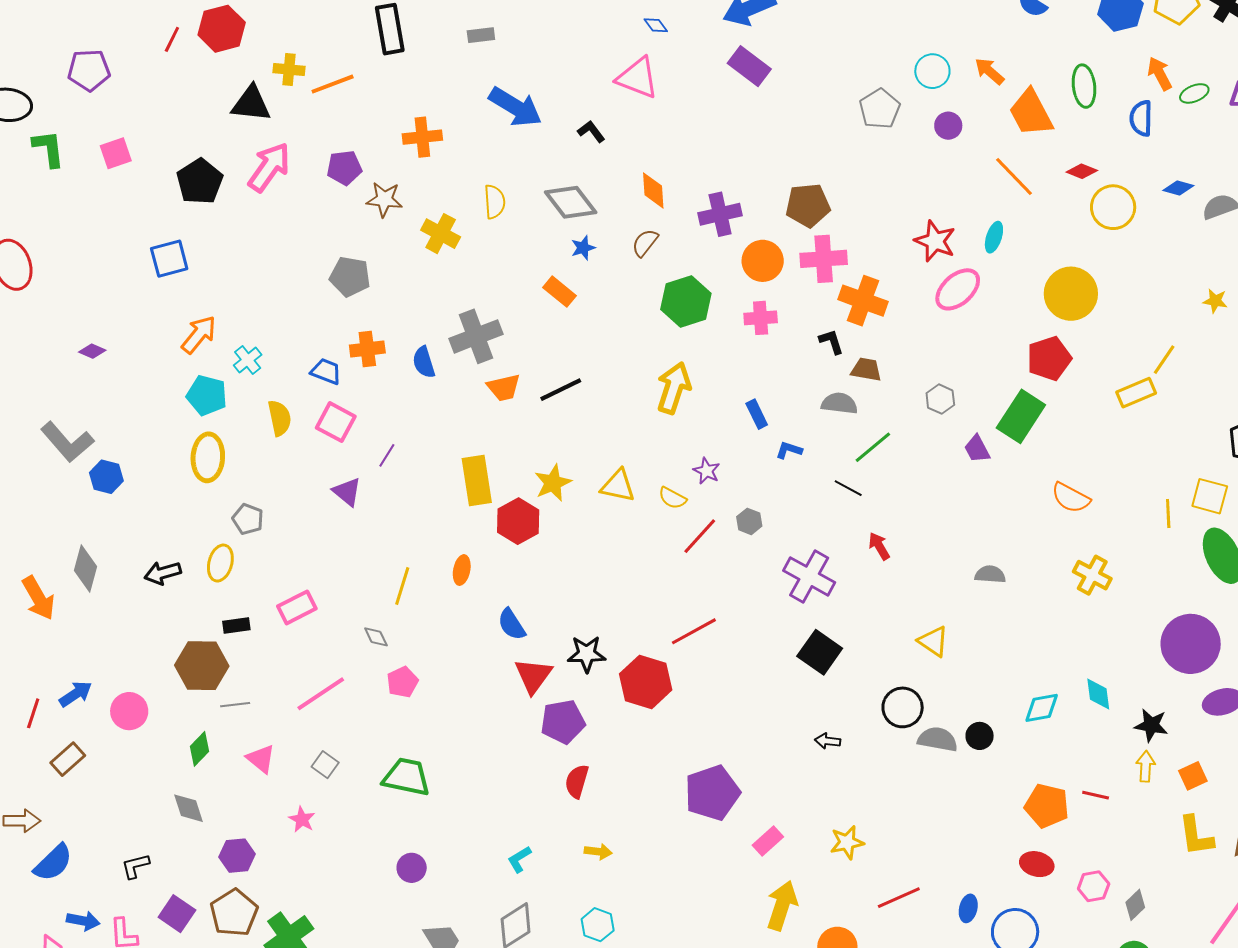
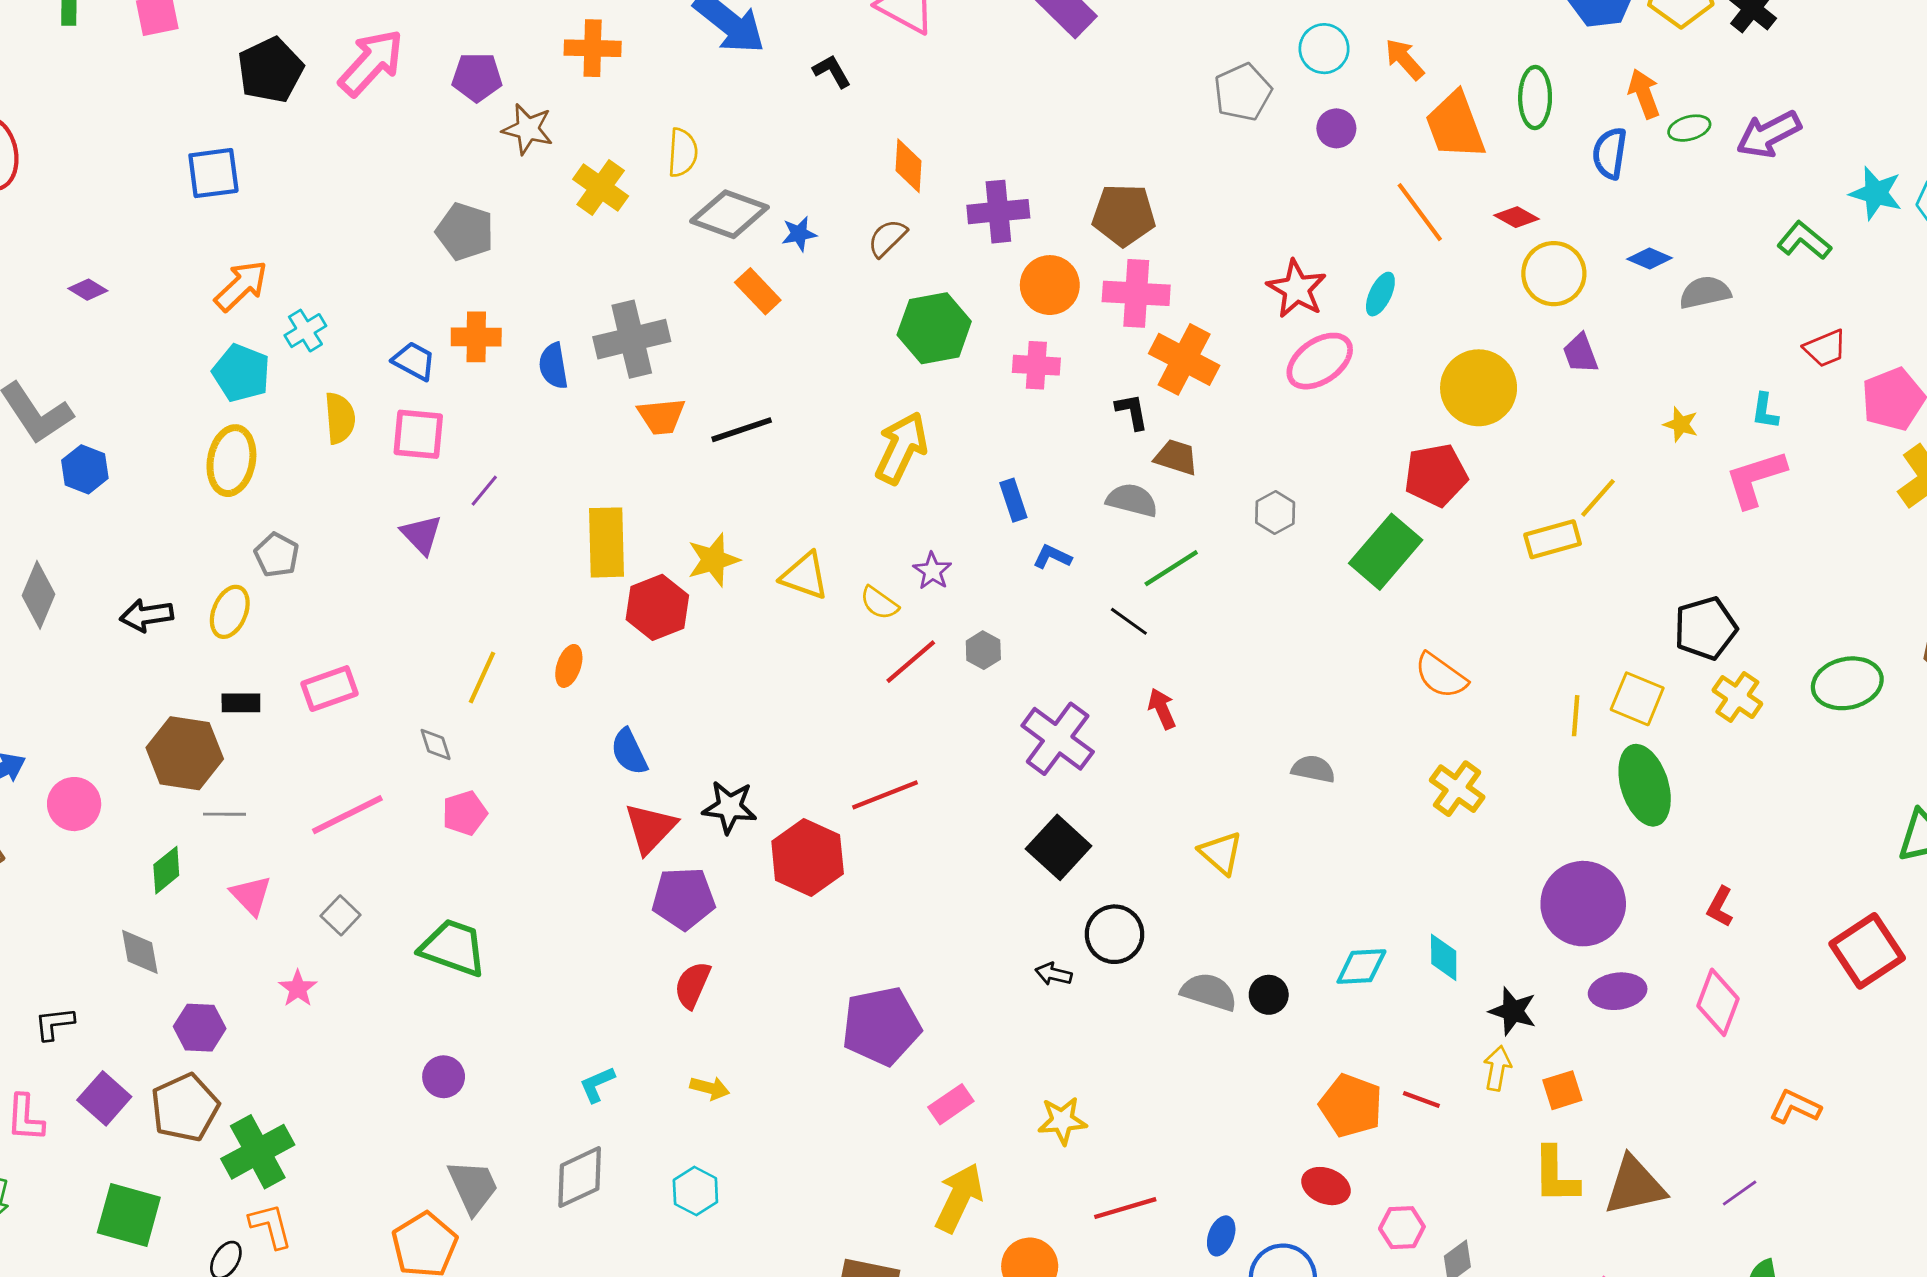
gray diamond: (571, 202) -> (729, 214), moved, turned -40
pink square: (336, 422) -> (418, 434), turned -30
purple trapezoid: (977, 449) -> (1580, 353), moved
black circle: (903, 707) -> (1114, 934), moved

